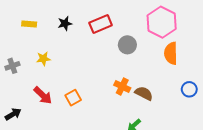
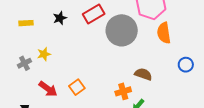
gray circle: (127, 45) -> (122, 30), size x1.8
gray cross: (12, 66) -> (24, 63), moved
orange cross: (122, 86) -> (123, 91), moved, turned -35

